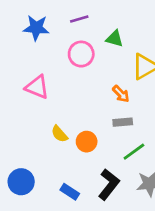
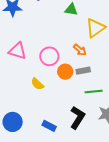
pink circle: (81, 54) -> (49, 56), moved
orange circle: (87, 142) -> (65, 72), moved
green line: (134, 152) -> (94, 92), turned 36

